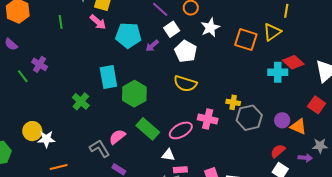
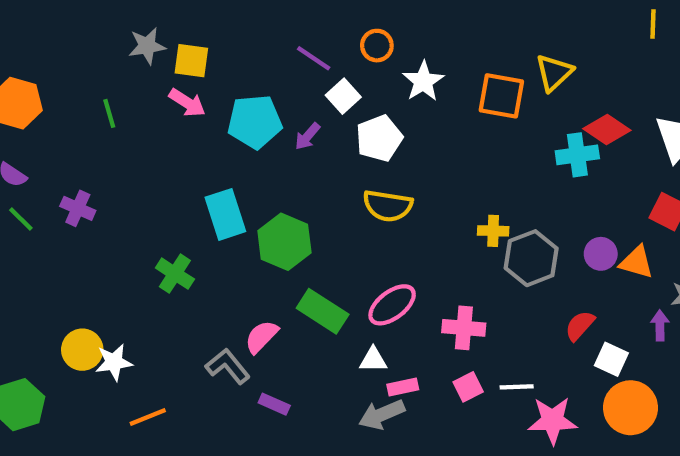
yellow line: (286, 11) -> (653, 24), moved
white pentagon: (186, 51) -> (379, 138), turned 30
green line: (23, 76) -> (21, 219), moved
pink cross: (208, 119) -> (464, 328), moved
red semicircle: (278, 151) -> (580, 326), moved
purple arrow: (305, 158) -> (660, 325), turned -88

